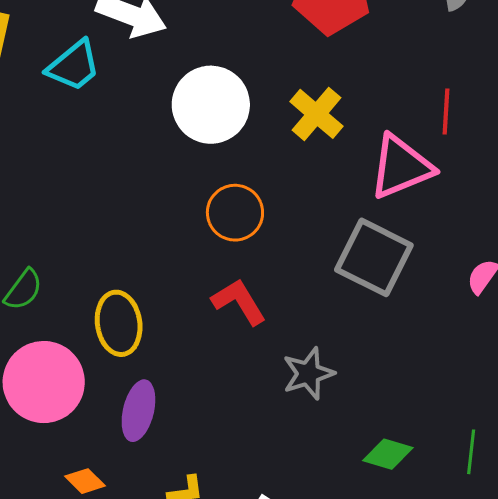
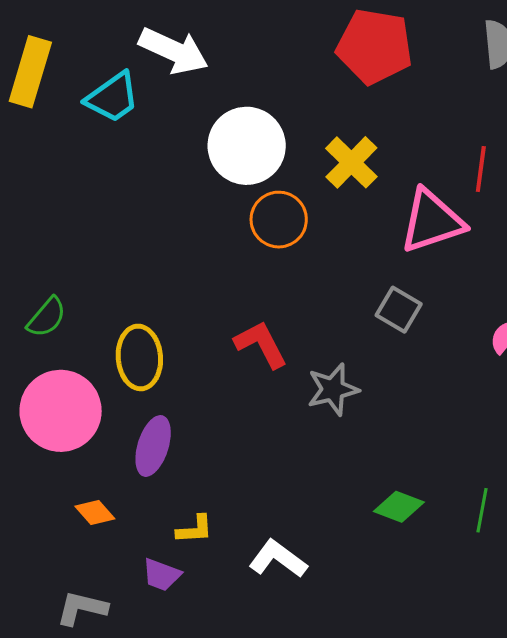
orange circle: (235, 213) -> (279, 220), moved
gray square: (374, 257) -> (399, 310), size x0.6
gray star: (308, 373) -> (333, 389), moved

